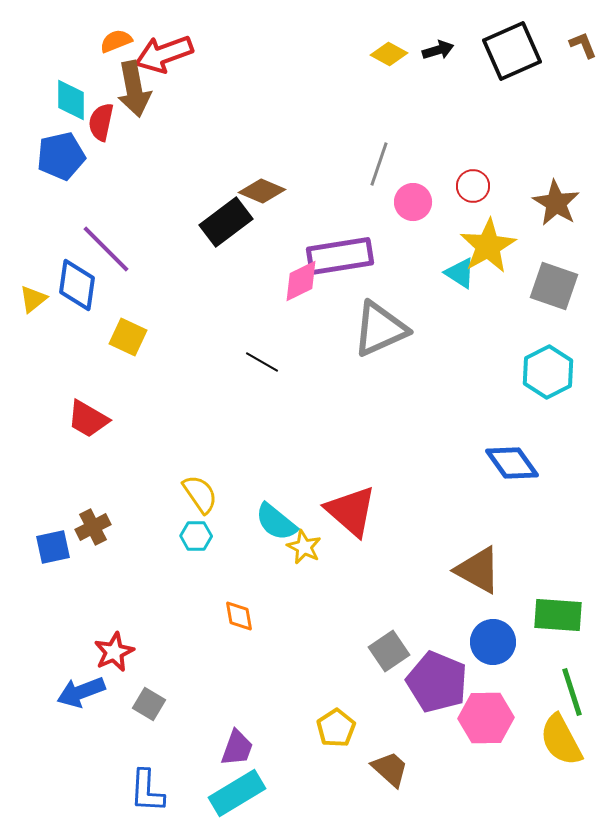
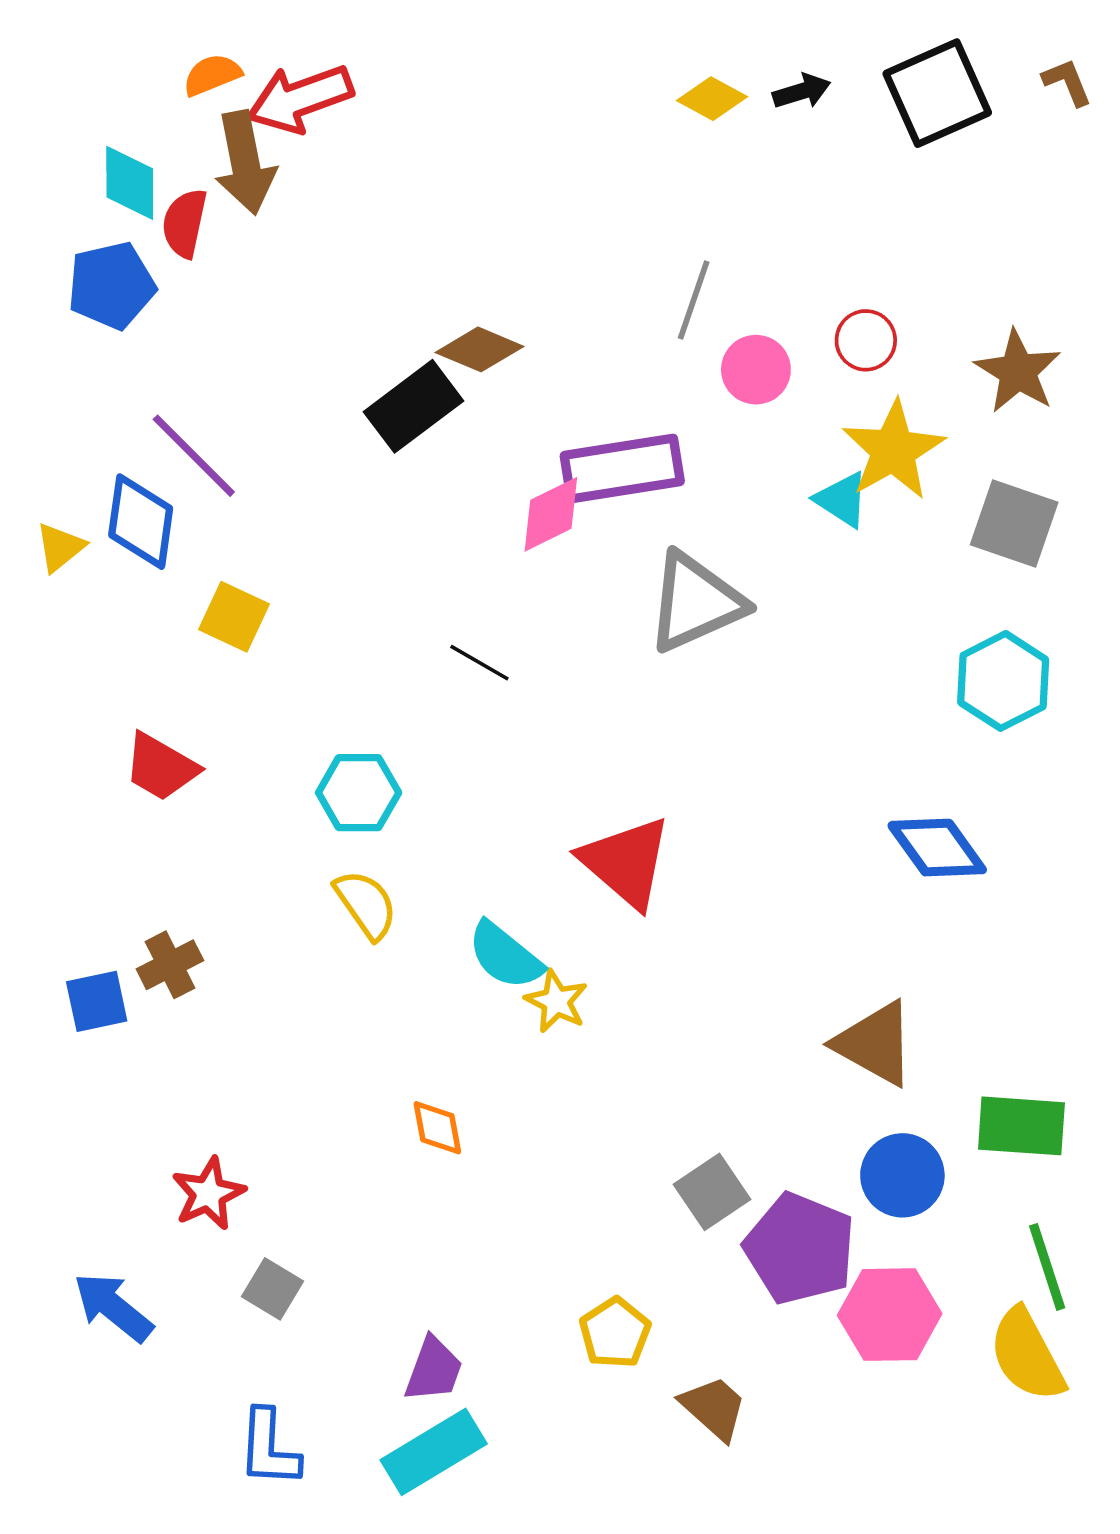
red triangle: (351, 511) -> (626, 862), moved
cyan hexagon: (196, 536) -> (359, 793), moved, size x1.4
blue arrow: (81, 692) -> (113, 1307), moved, turned 60

